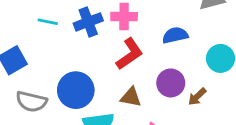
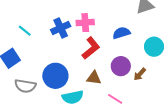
cyan line: (48, 22) -> (25, 31), moved, turned 32

